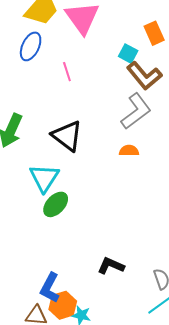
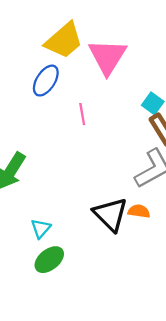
black triangle: (67, 136) -> (111, 214), moved
cyan triangle: (44, 178) -> (41, 228), size x0.6

